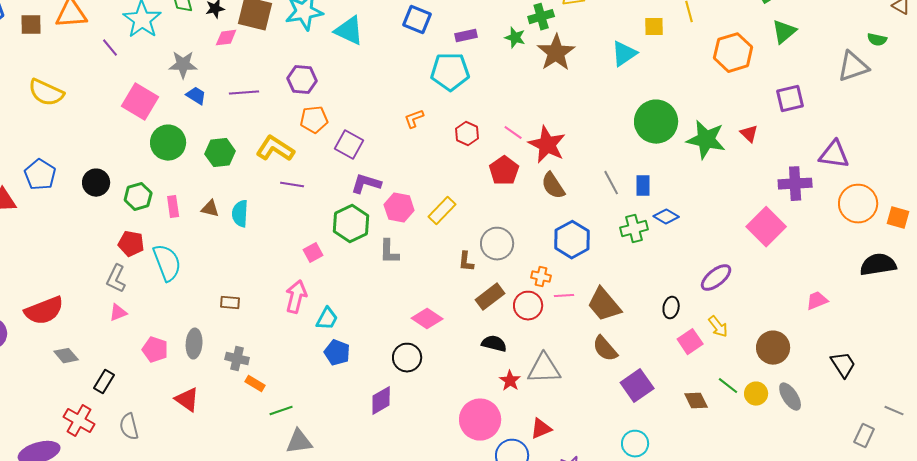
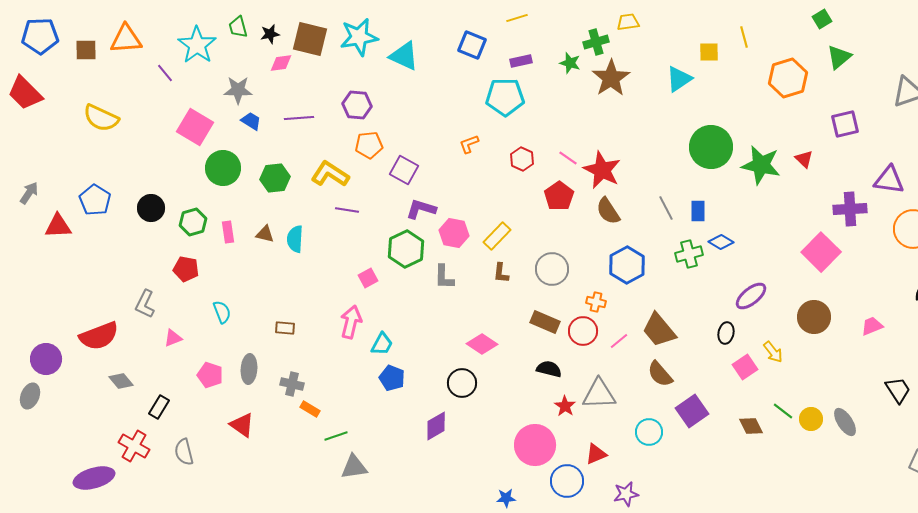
brown L-shape: (466, 262) -> (501, 273), moved
cyan semicircle: (167, 263) -> (222, 312), moved, size x0.6
purple ellipse: (716, 278) -> (751, 296), moved
gray L-shape: (116, 279) -> (145, 304), moved
pink line: (564, 296) -> (619, 341), moved, turned -36
brown rectangle: (490, 297) -> (545, 322), turned 60
brown circle: (773, 348) -> (814, 317), moved
cyan circle: (635, 444) -> (649, 432), moved

